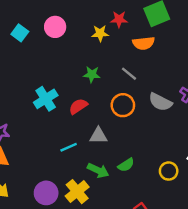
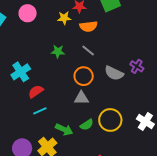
orange semicircle: (144, 43) -> (89, 26), moved
red semicircle: (78, 106) -> (36, 91), moved
gray triangle: (98, 136) -> (81, 98), moved
yellow circle: (169, 171) -> (110, 120), moved, size x1.5

